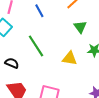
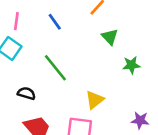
yellow triangle: (70, 58) -> (95, 100), moved, turned -42

